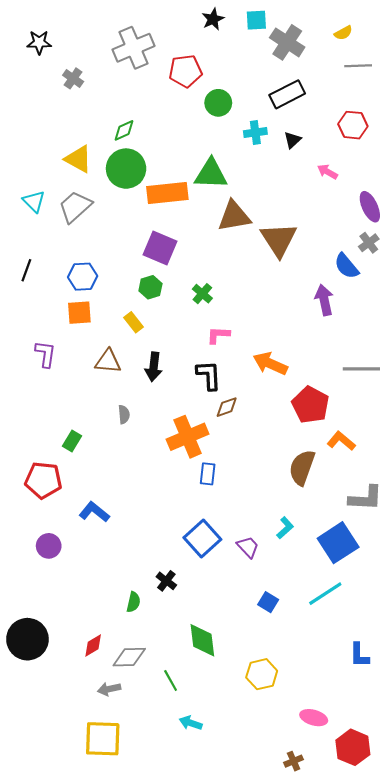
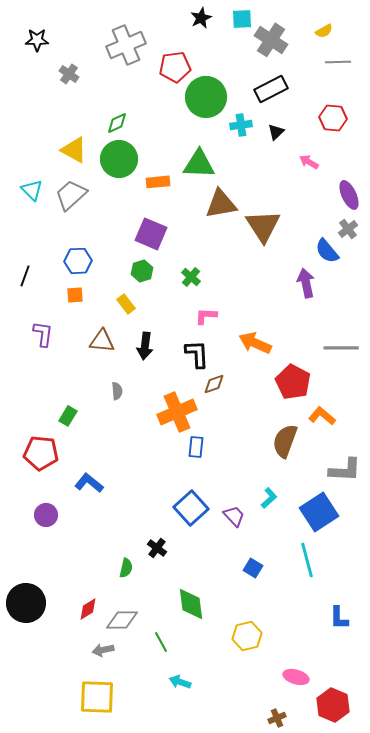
green circle: (218, 103) -> (206, 97), size x1.6
orange rectangle: (167, 193) -> (158, 182), size x0.6
black line: (26, 270) -> (25, 276), moved
orange square: (79, 313) -> (75, 295), size x0.7
cyan line: (325, 594) -> (307, 560), turned -72

